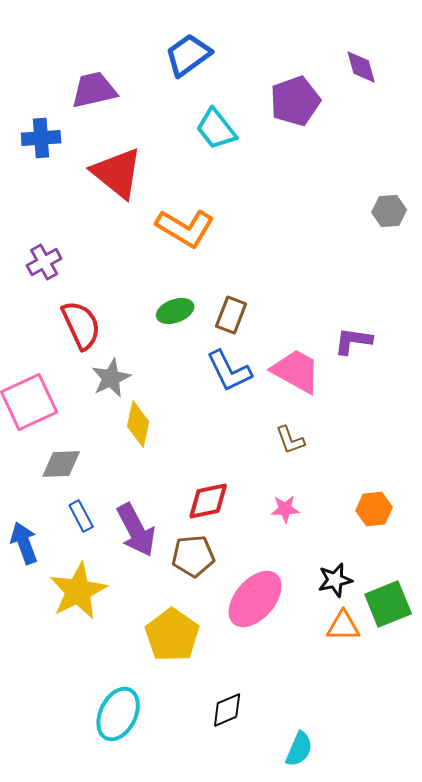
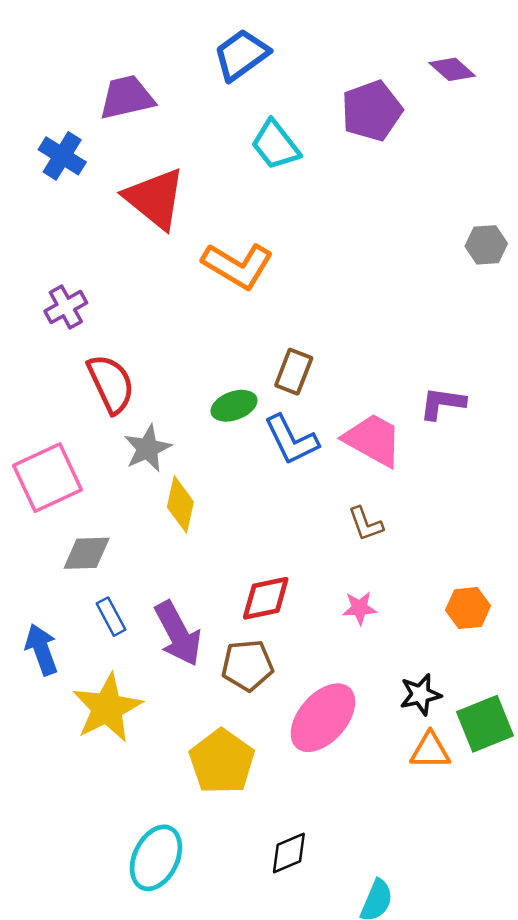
purple diamond: (361, 67) -> (452, 69), turned -33
blue cross: (41, 138) -> (62, 156), turned 36
green ellipse: (175, 311) -> (234, 406), moved

